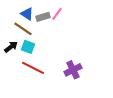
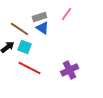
blue triangle: (27, 14) -> (43, 28), moved
pink line: (57, 14) -> (67, 14), moved

